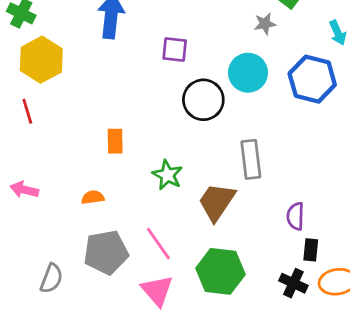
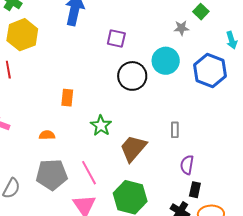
gray rectangle: (251, 159) -> (175, 130), moved, size x0.6

